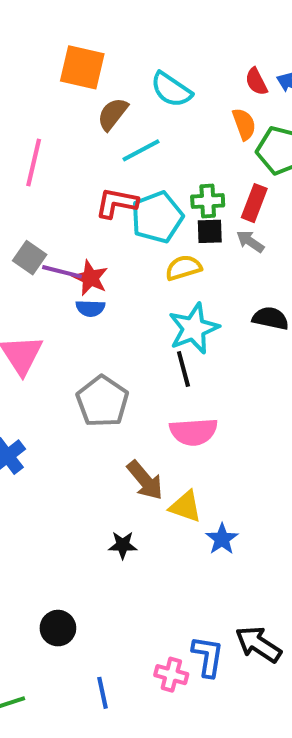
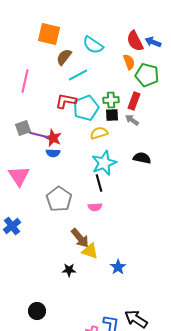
red semicircle: (256, 82) -> (135, 41), size x1.5
gray square: (30, 258) -> (23, 128), turned 35
pink semicircle: (194, 432) -> (95, 207), moved, size x0.6
yellow triangle: (185, 507) -> (90, 251), moved

